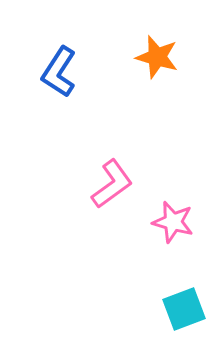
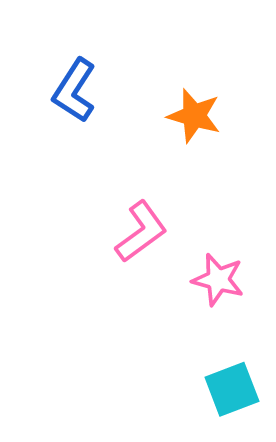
orange star: (157, 57) -> (194, 116), moved

